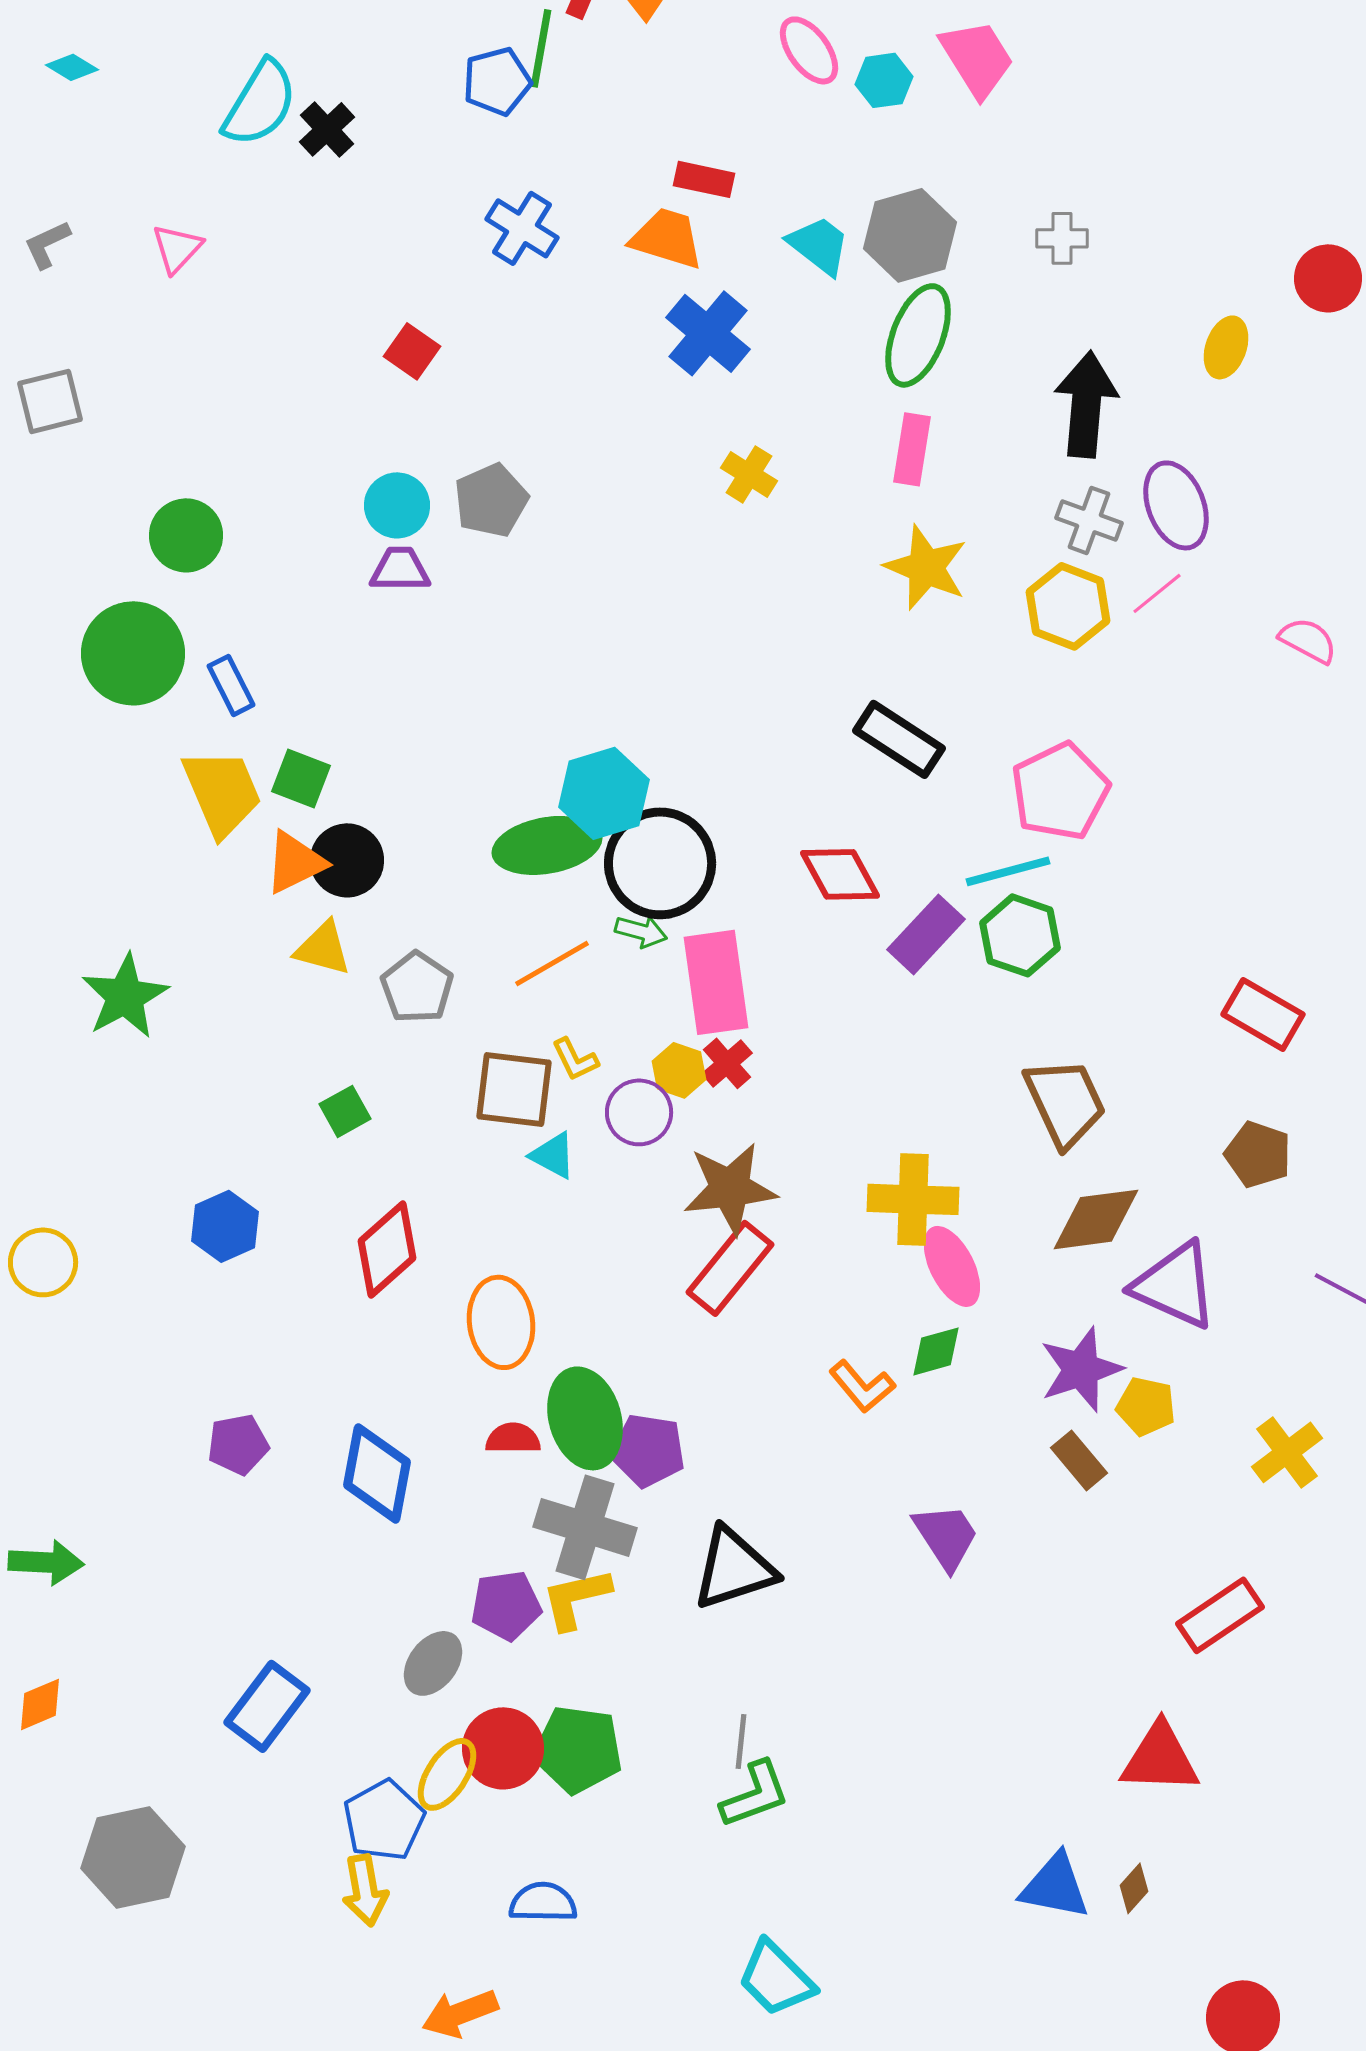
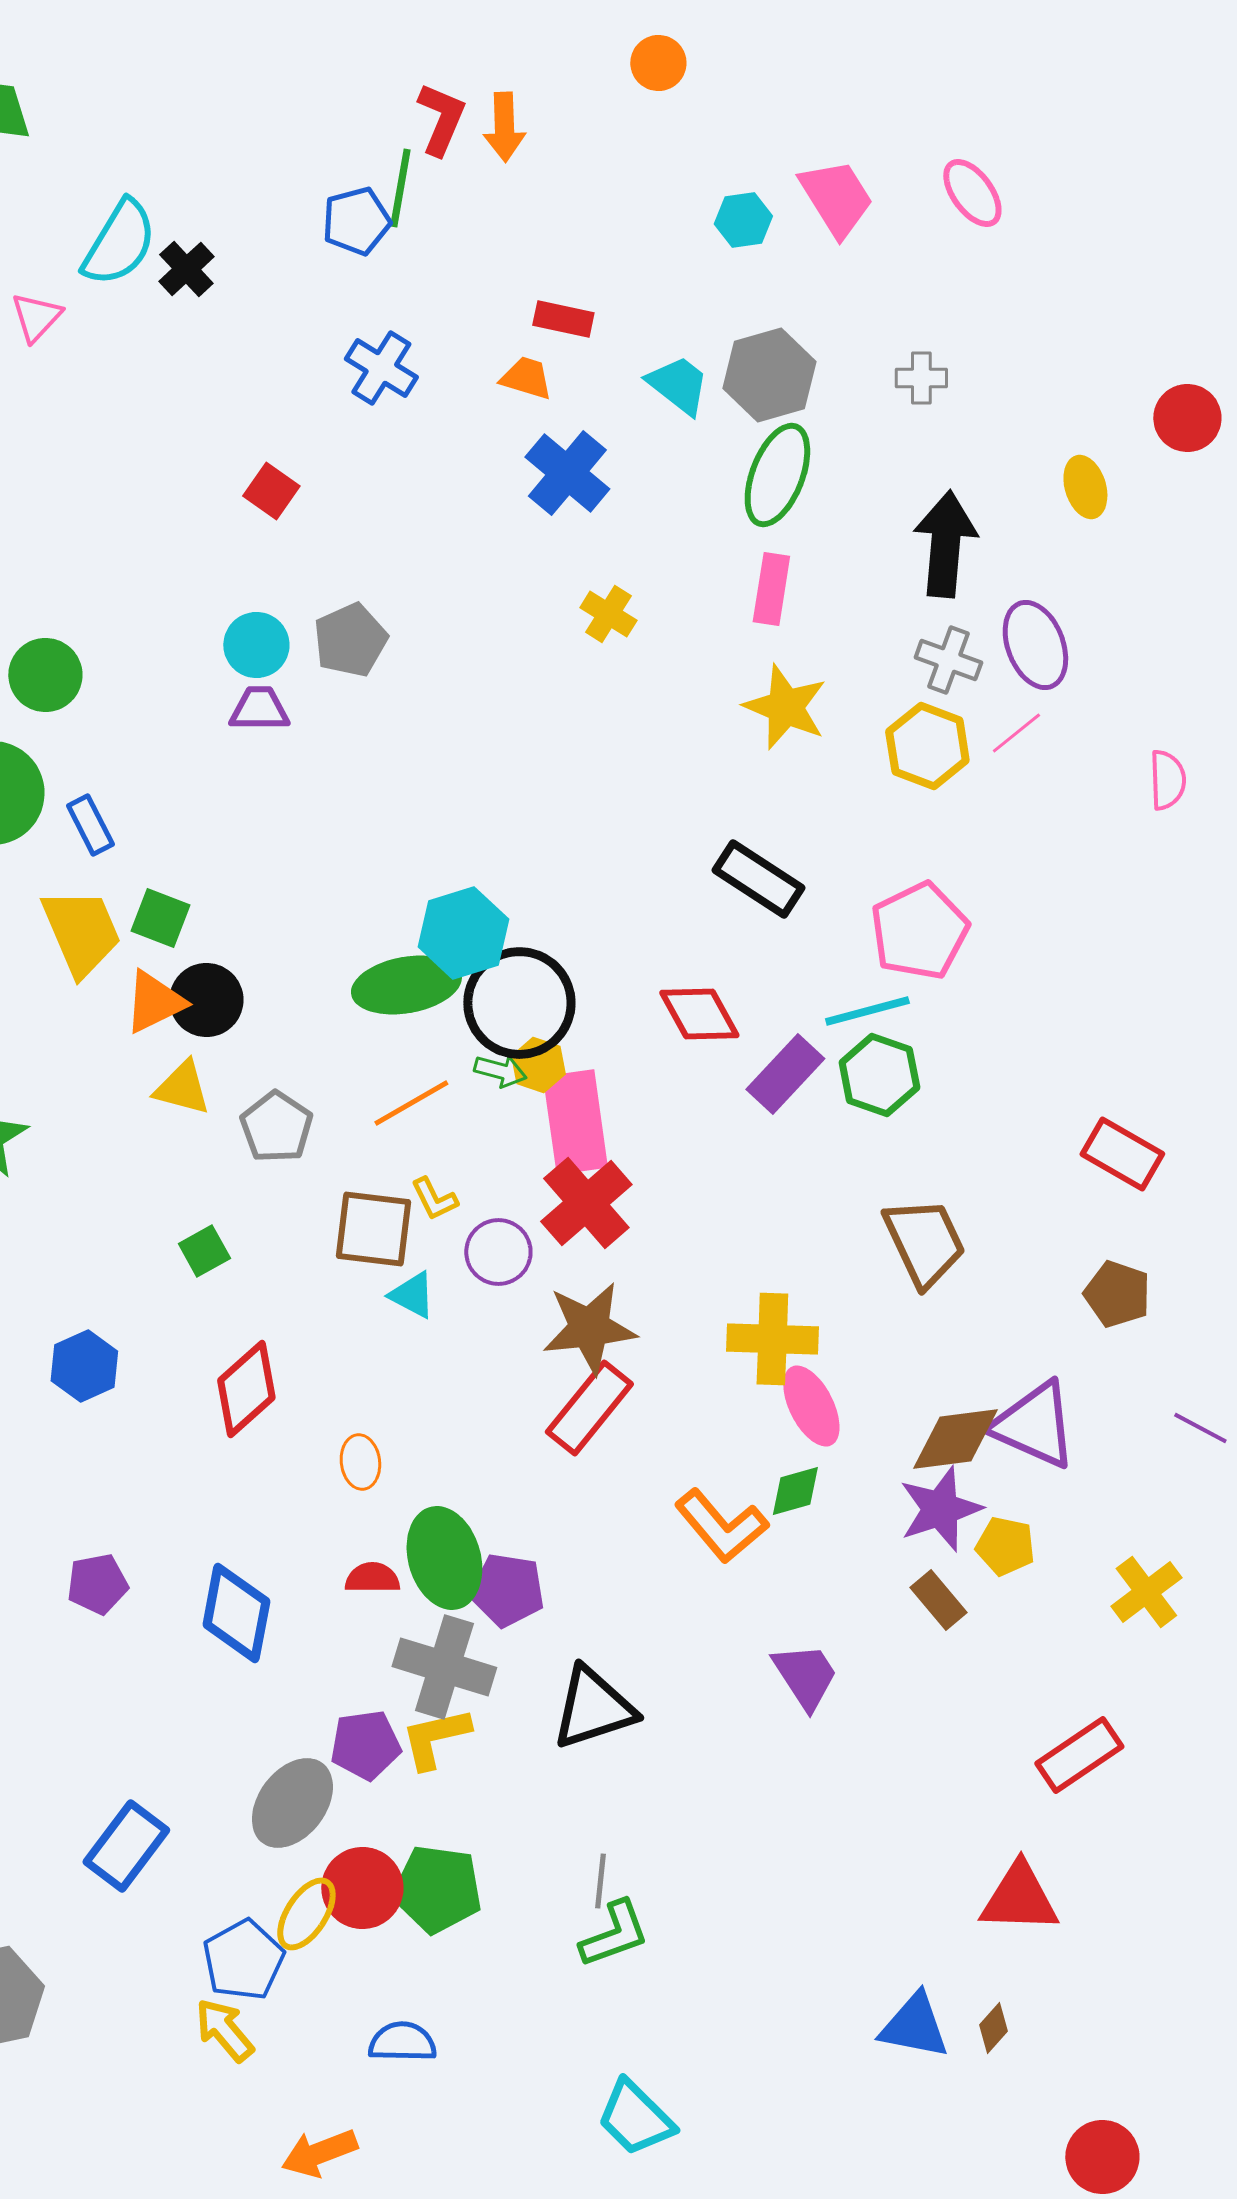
pink ellipse: (809, 50) -> (972, 193), moved
orange trapezoid: (667, 238) -> (526, 378), size x0.7
pink triangle: (177, 248) -> (36, 317), moved
yellow ellipse: (1226, 347) -> (1085, 487), turned -36
pink semicircle: (1308, 640) -> (1167, 780), turned 60
red cross: (727, 1063) -> (586, 1203), size x1.8
yellow hexagon: (679, 1070) -> (538, 1065), moved
brown diamond: (1096, 1219) -> (955, 1439), moved
orange ellipse: (501, 1322) -> (360, 1462), size x0.6
orange L-shape: (862, 1386) -> (721, 1526), size x1.4
gray ellipse: (433, 1663) -> (292, 1803), size x1.4
yellow arrow: (365, 1890) -> (224, 2030), turned 150

